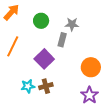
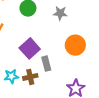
gray rectangle: (62, 40) -> (46, 64), moved, turned -32
orange circle: (91, 67) -> (75, 45), moved

